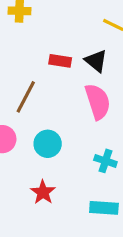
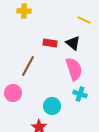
cyan circle: (48, 144) -> (52, 106), moved
cyan cross: (105, 161) -> (80, 94), moved

